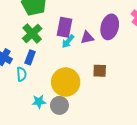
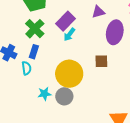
purple rectangle: (64, 27) -> (65, 21), turned 36
purple ellipse: (110, 27) -> (115, 32), moved
purple triangle: (87, 38) -> (98, 12), moved

